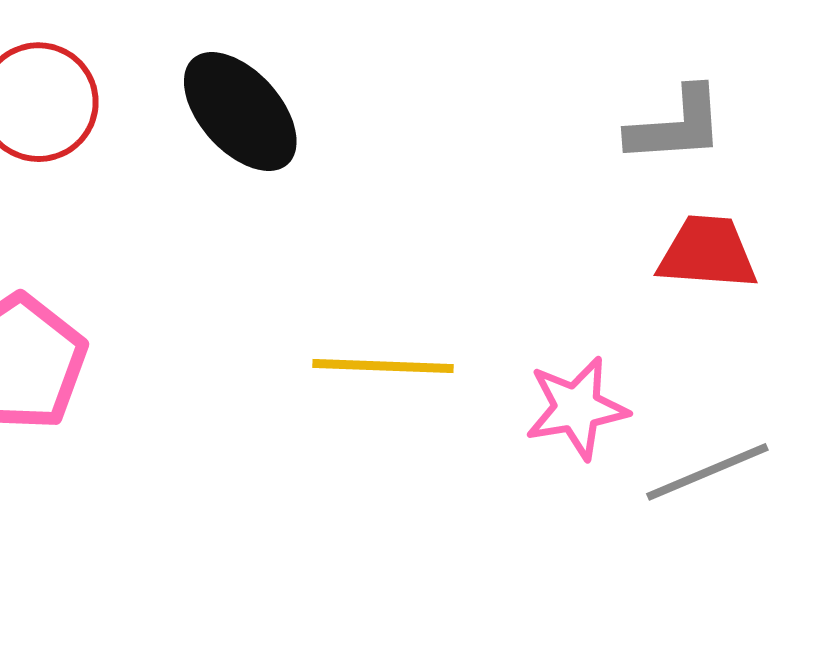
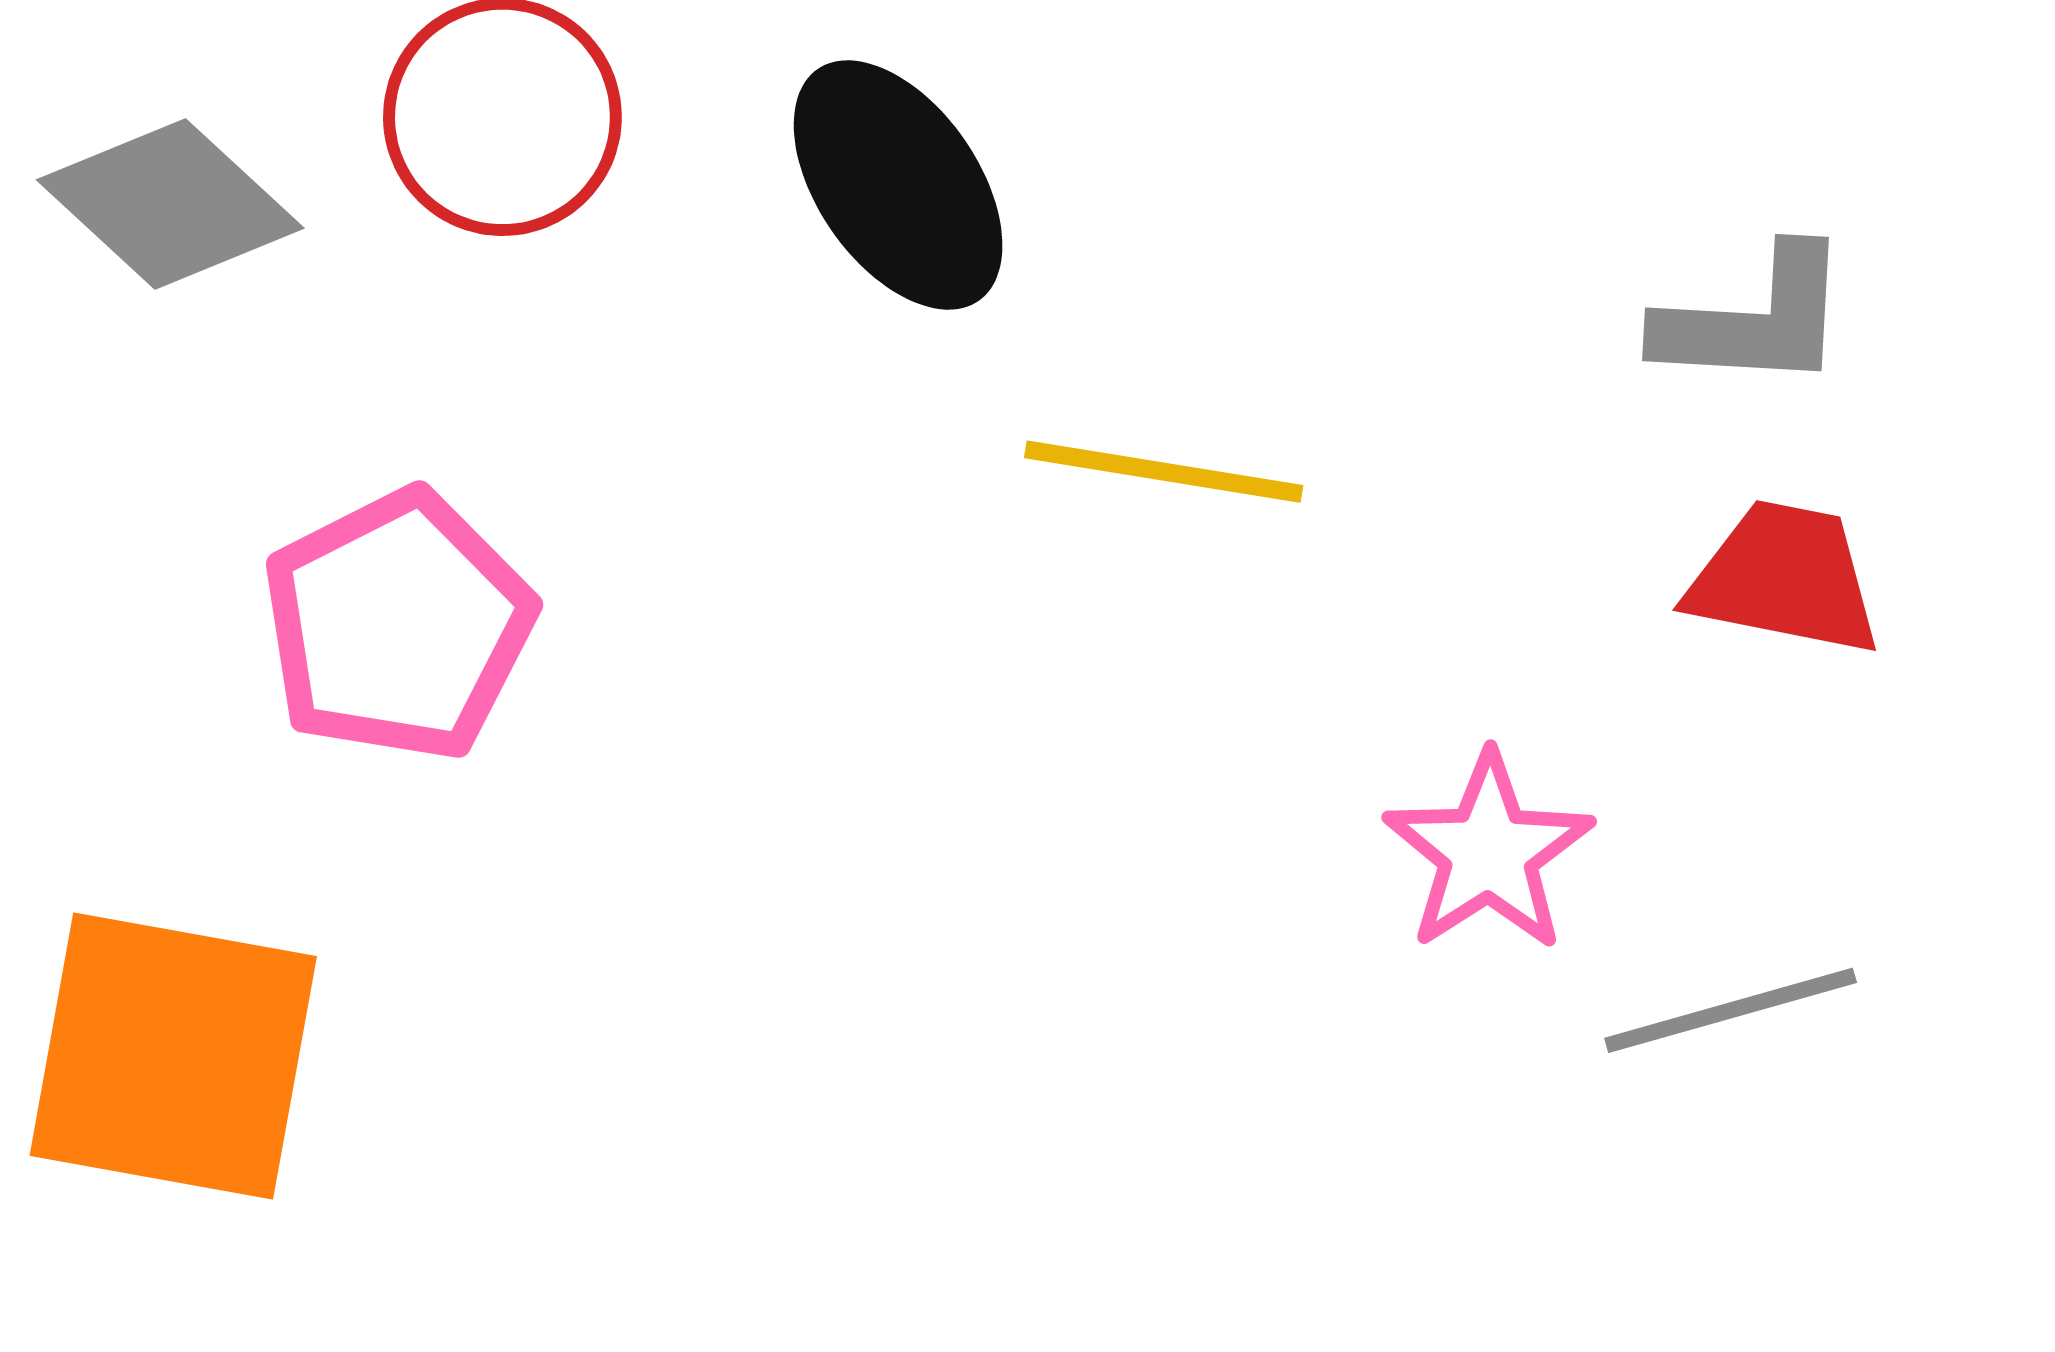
yellow line: (383, 366) -> (1164, 472), moved
pink star: (577, 408) -> (1488, 852), turned -30

